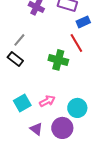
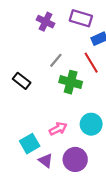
gray line: (19, 40) -> (56, 60), moved
cyan square: (22, 103) -> (30, 144), moved
cyan circle: (77, 108) -> (91, 124), moved

